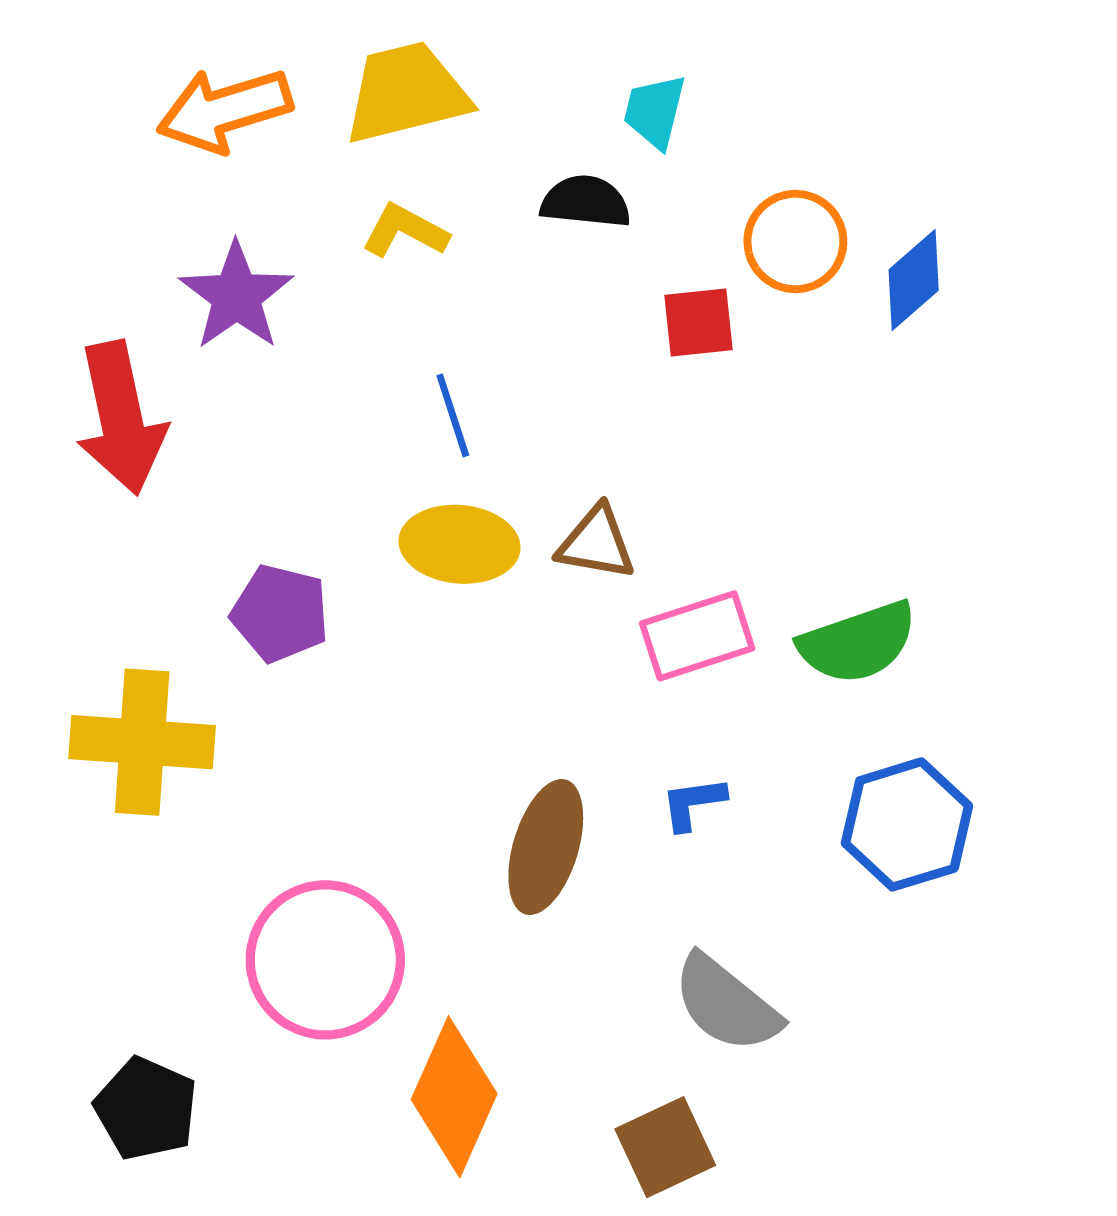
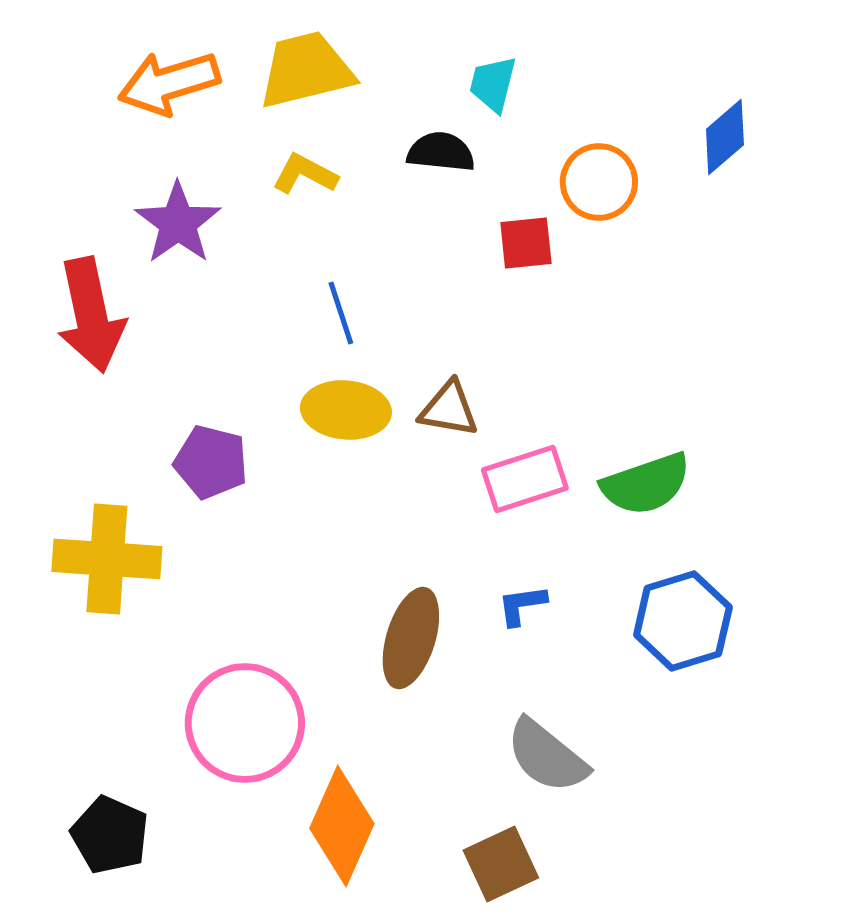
blue diamond: (914, 280) -> (725, 137), moved

